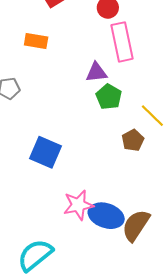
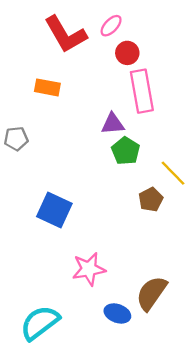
blue ellipse: (106, 216) -> (117, 313), moved, size x0.7

